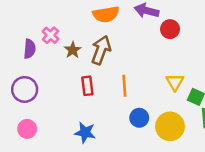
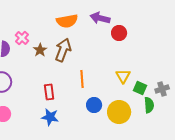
red rectangle: (87, 86) -> (49, 92), moved

